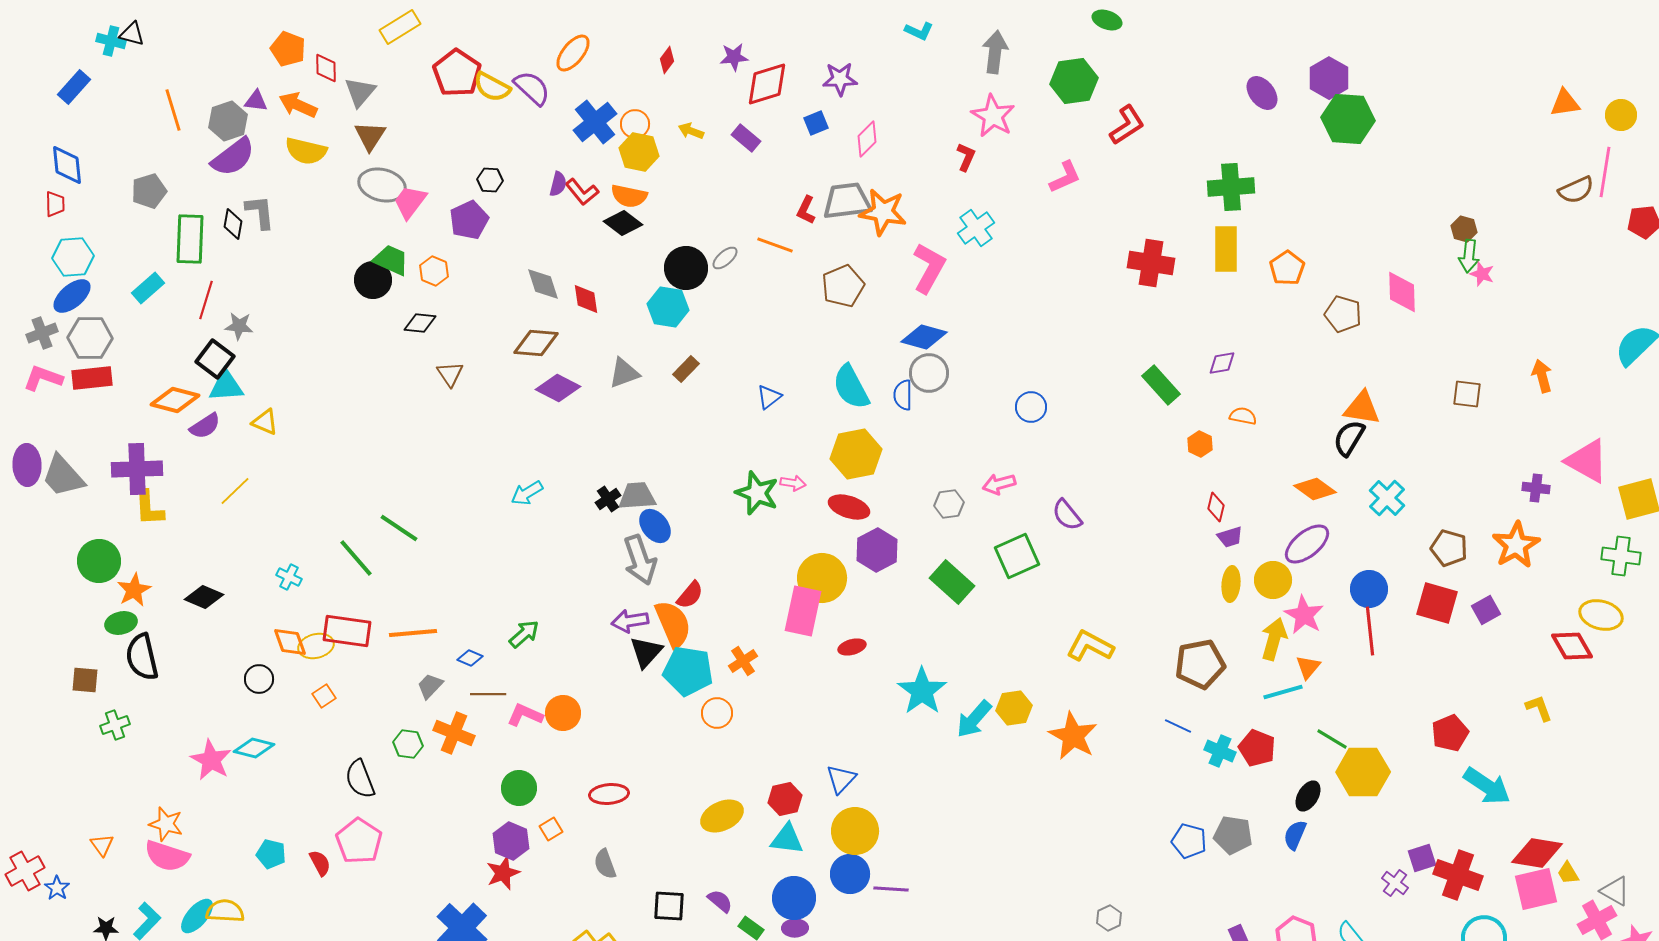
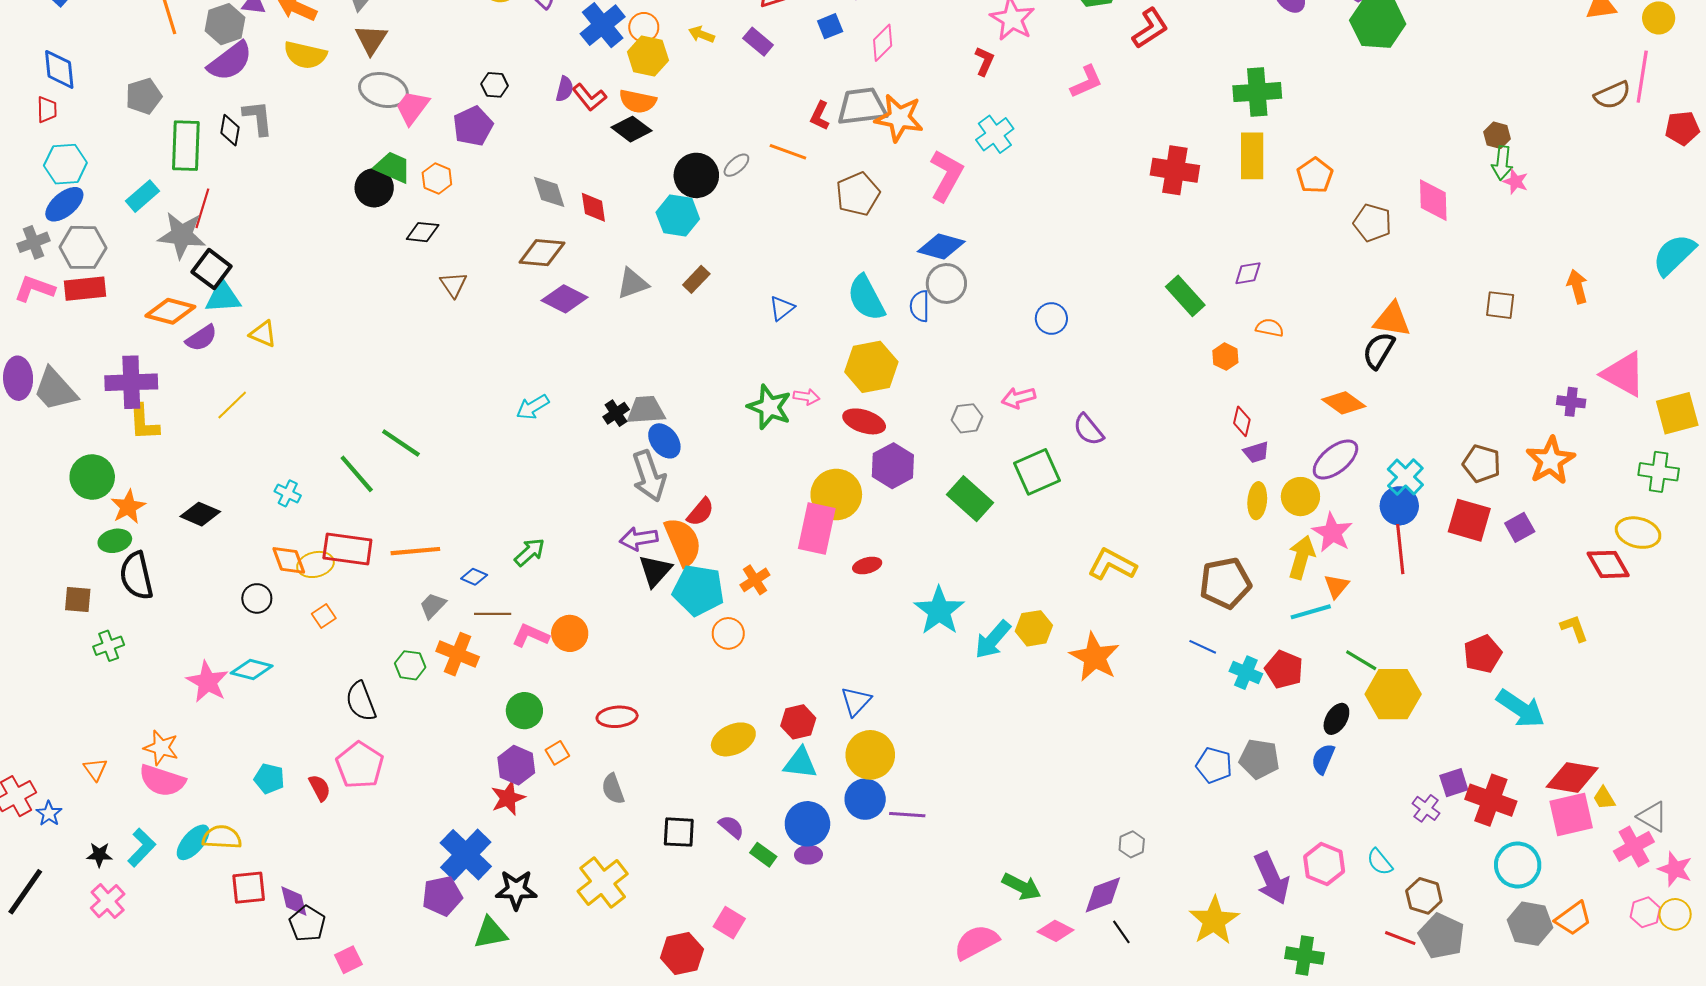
gray star: (239, 326) -> (182, 235), moved, size x1.6
cyan cross: (1387, 498) -> (1405, 477), moved

